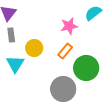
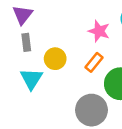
pink star: (69, 26) -> (99, 31), turned 30

